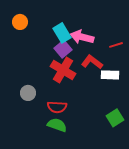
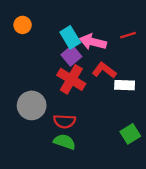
red line: (116, 45) -> (128, 35), moved
gray circle: (28, 93) -> (32, 105), size x1.6

